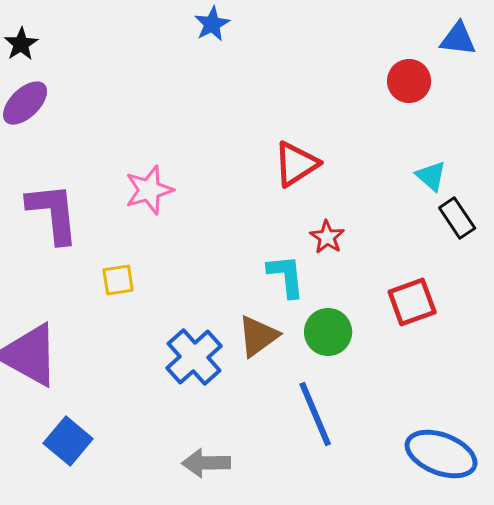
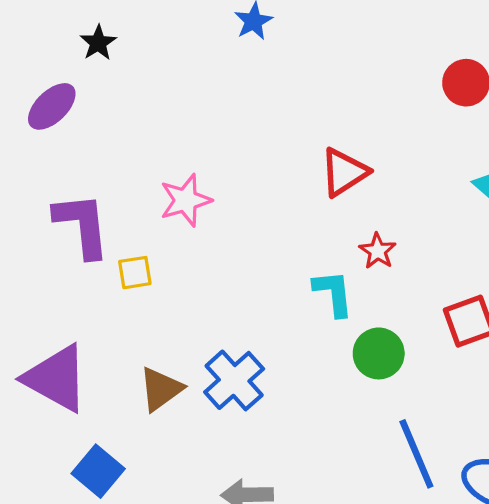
black star: (21, 44) -> (98, 43), moved
yellow square: (118, 280) -> (135, 273), moved
brown triangle: (258, 336) -> (161, 389), moved
blue line: (315, 414) -> (416, 454), moved

